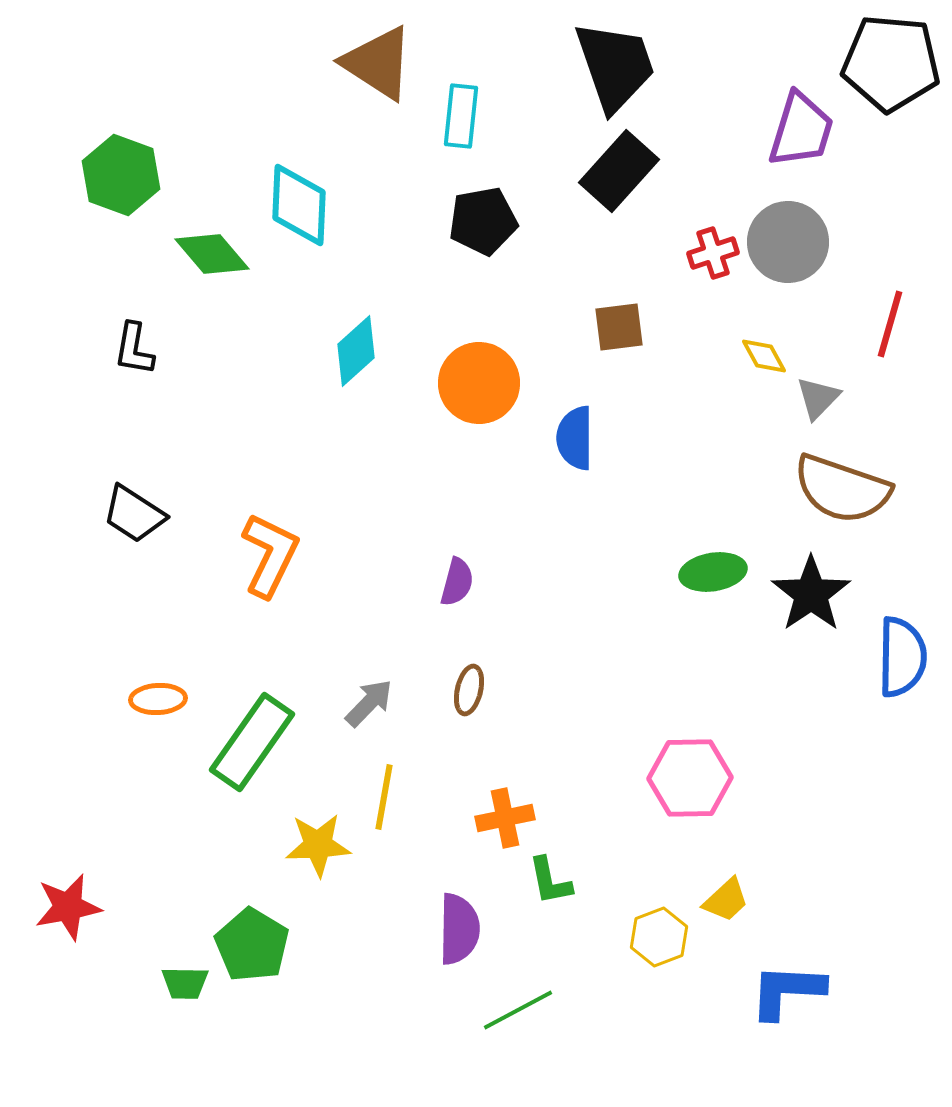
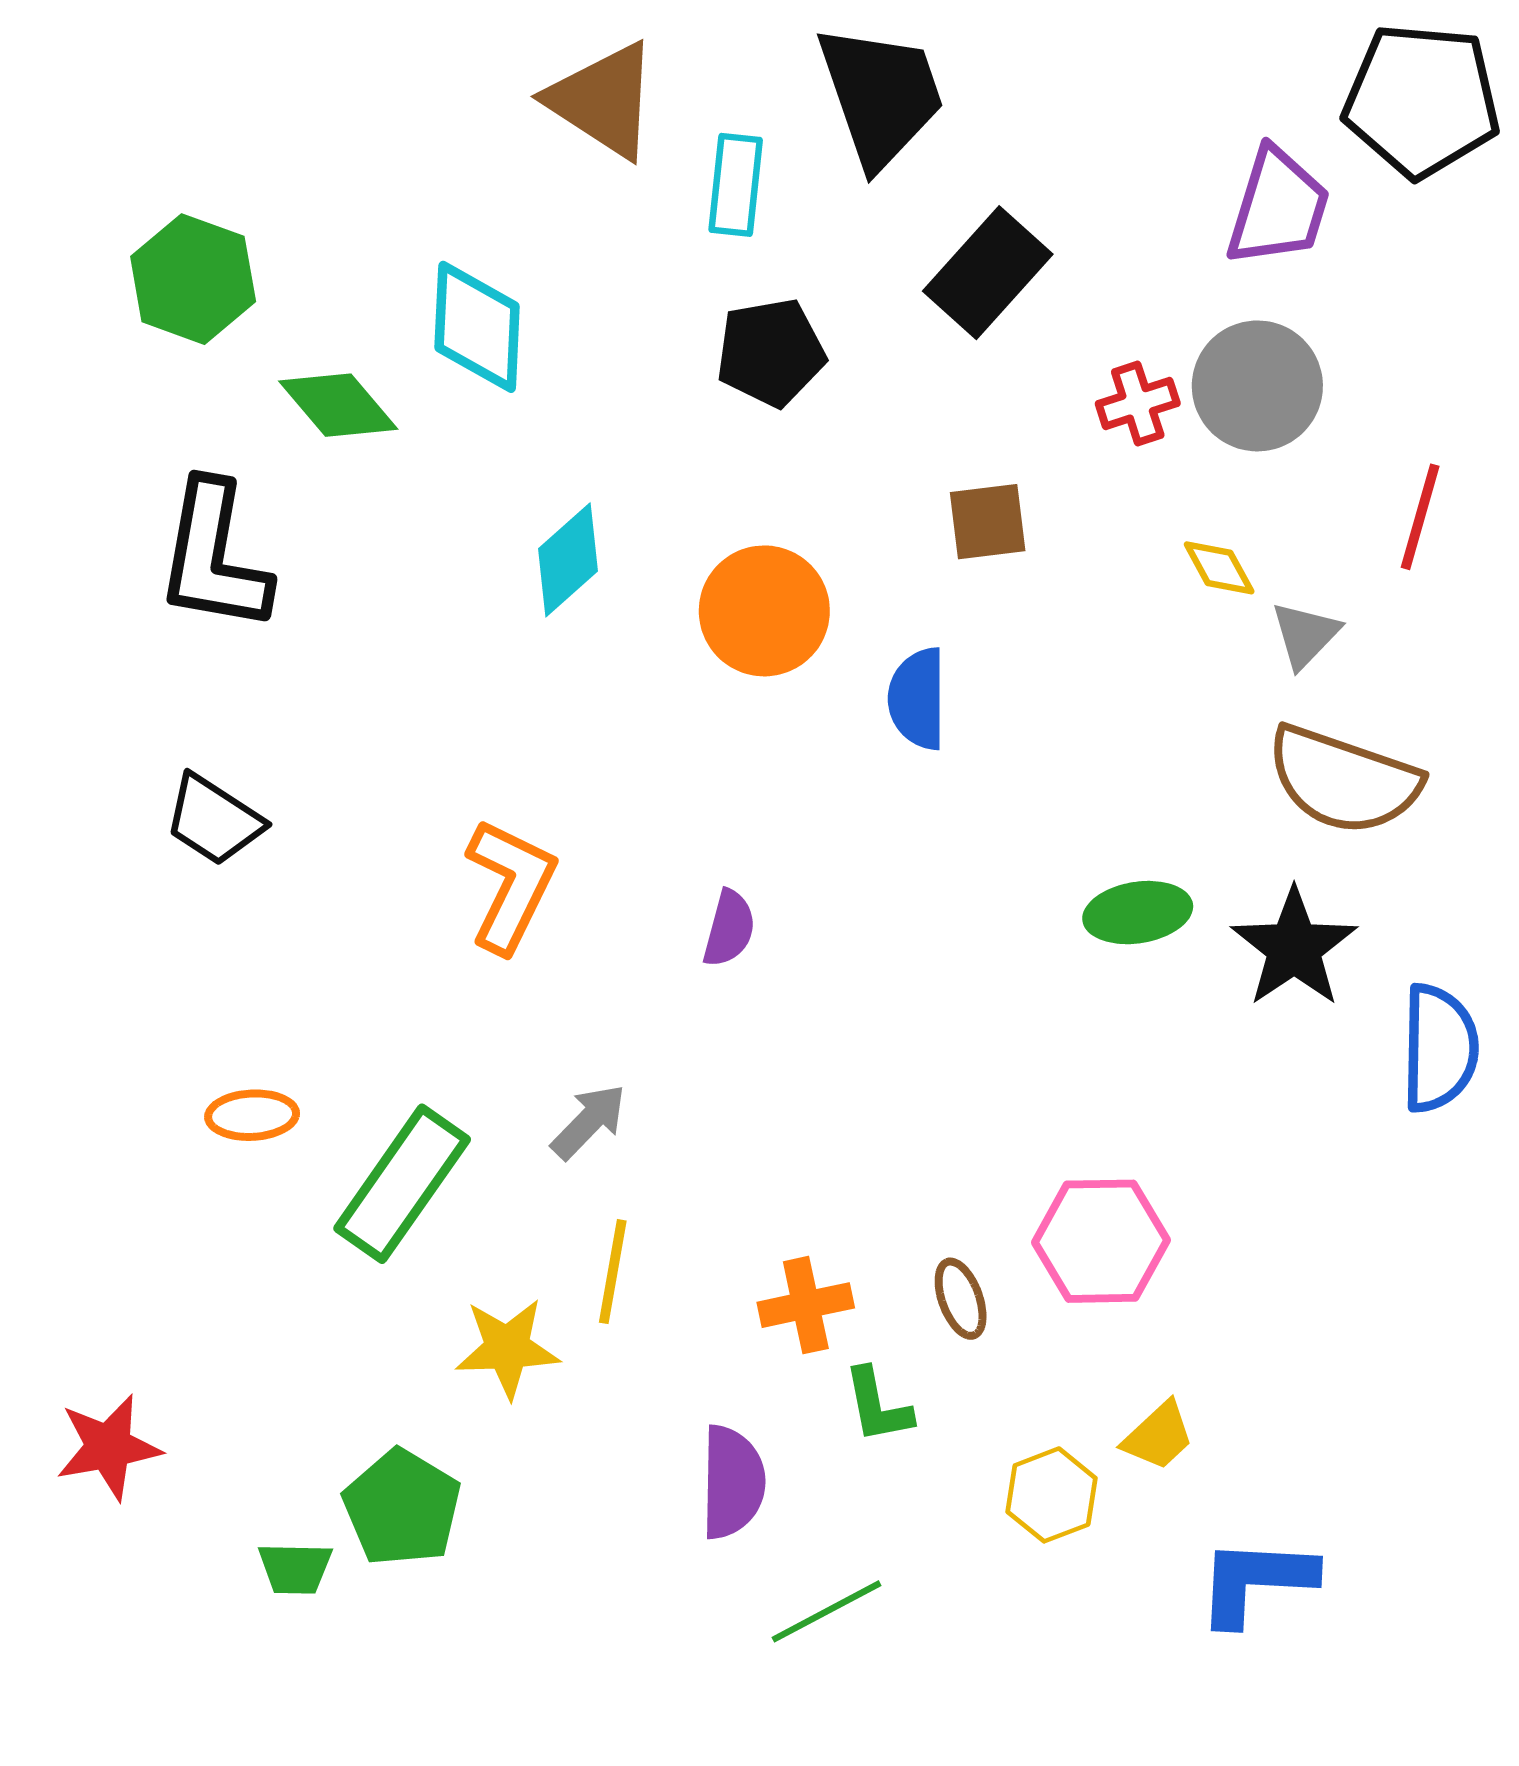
black trapezoid: (615, 66) -> (881, 96), moved
black L-shape: (134, 349) -> (214, 557), size x1.8
orange L-shape: (270, 555) -> (511, 885), moved
brown ellipse: (469, 690) -> (961, 1299), moved, turned -33

